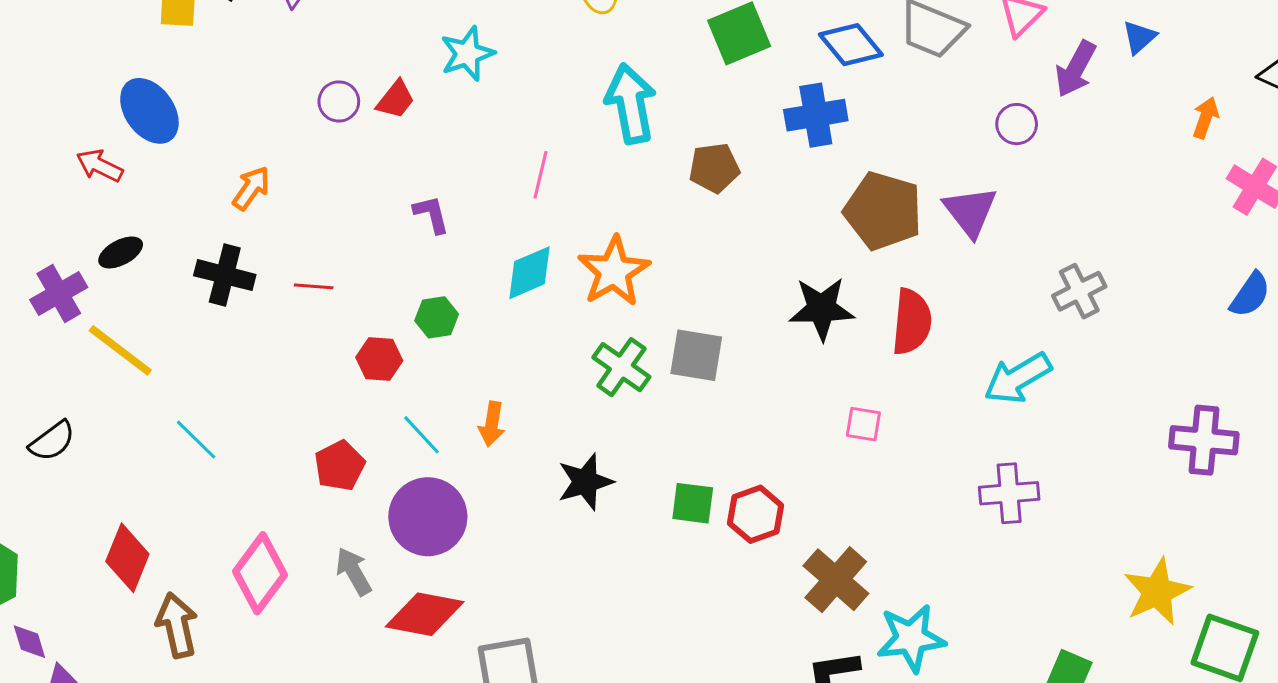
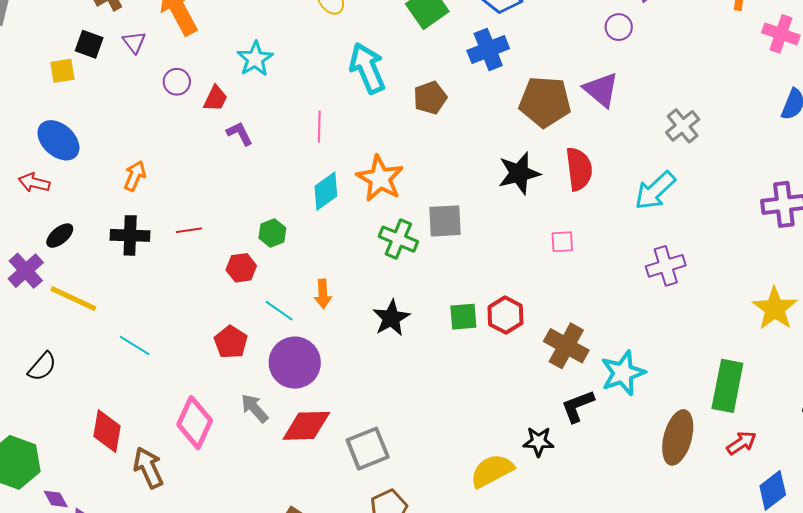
purple circle: (339, 101) -> (177, 82), moved
purple L-shape: (431, 214) -> (240, 133), moved

